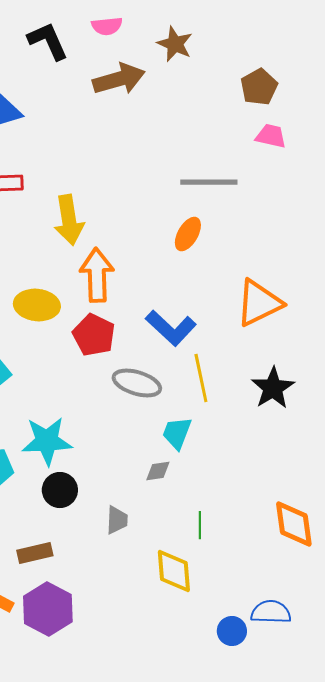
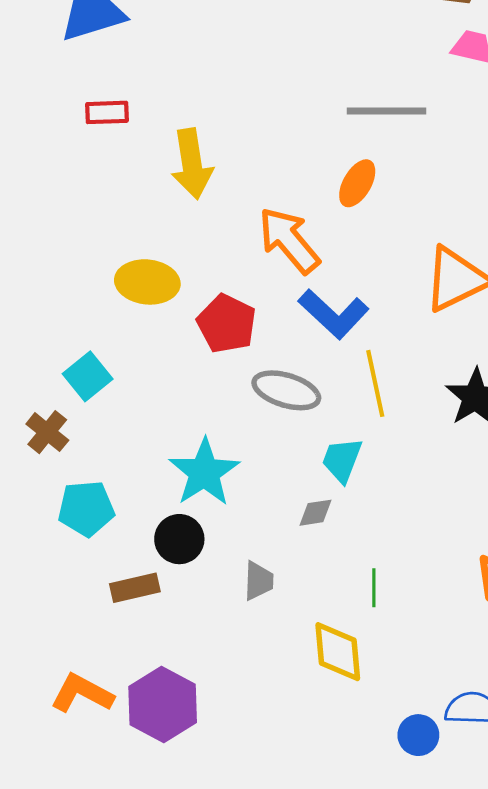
orange arrow: (97, 275) -> (289, 240), moved, turned -38
cyan star: (47, 441) -> (204, 472), moved, turned -30
brown rectangle: (35, 553) -> (135, 588), moved

